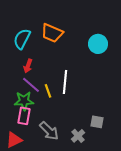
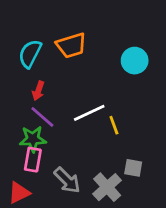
orange trapezoid: (52, 33) -> (71, 45), turned -40
white line: (65, 82) -> (89, 113), turned 60
yellow line: (48, 91) -> (114, 125), moved
gray cross: (78, 136) -> (107, 187), size x1.5

